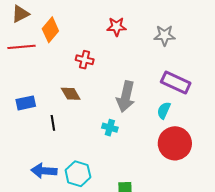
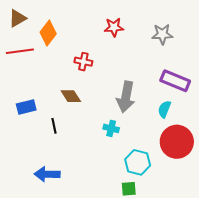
cyan hexagon: (78, 174) -> (138, 162), moved

